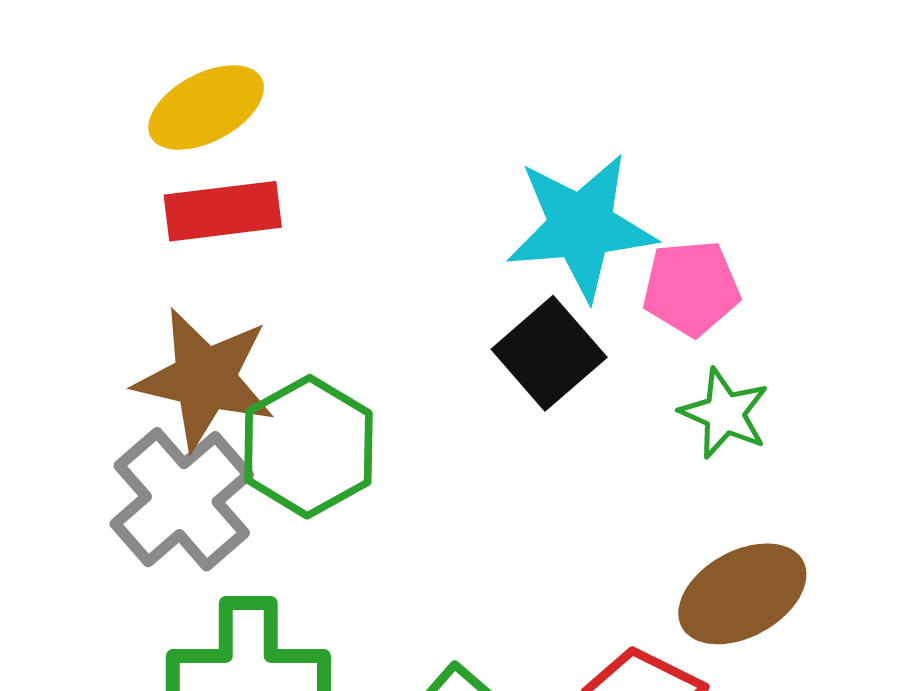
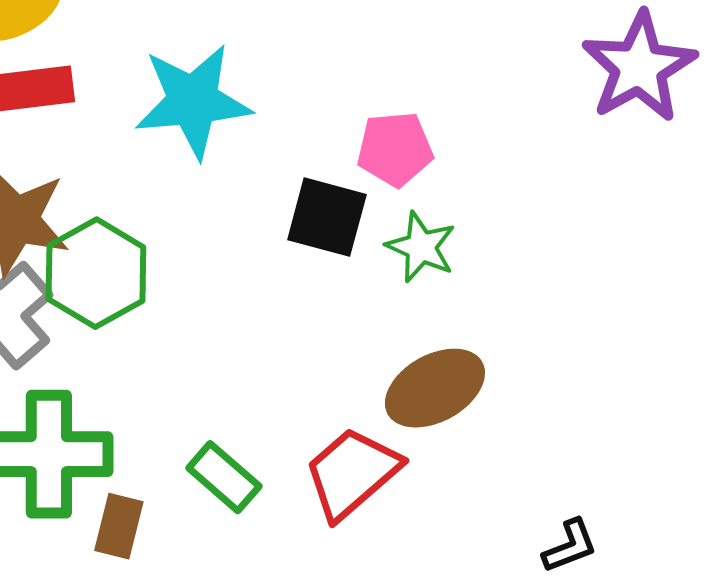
cyan star: (581, 227) -> (193, 101), moved
black square: (549, 353) -> (327, 217), moved, turned -34

